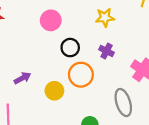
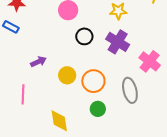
purple cross: (107, 51) -> (118, 42), size x1.6
orange circle: (81, 75) -> (93, 81), moved

